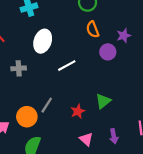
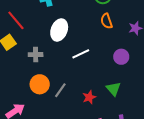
purple circle: (108, 52) -> (121, 57), moved
green triangle: (103, 101) -> (113, 89), turned -35
orange circle: (27, 117) -> (40, 84), moved

